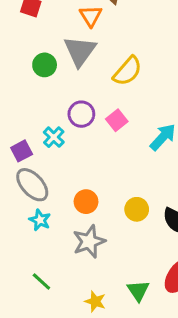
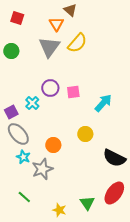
green circle: (45, 65) -> (11, 51), moved
yellow semicircle: (127, 71) -> (77, 43), moved
pink square: (117, 120) -> (73, 92), turned 32
yellow circle: (137, 209) -> (85, 134), moved
gray star: (89, 242) -> (42, 169), moved

